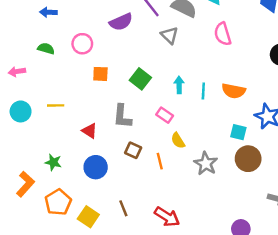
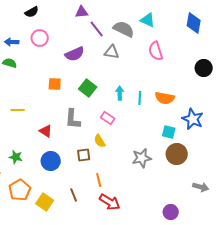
blue arrow: (48, 12) -> (12, 42), moved
purple semicircle: (121, 22) -> (75, 54), moved
gray triangle: (169, 35) -> (112, 52), turned -35
pink circle: (82, 44) -> (40, 38), moved
yellow semicircle: (178, 141) -> (100, 141), moved
brown square: (133, 150) -> (84, 155), moved, turned -32
orange line: (160, 161) -> (99, 180), moved
gray star: (206, 164) -> (142, 158), turned 30

